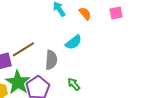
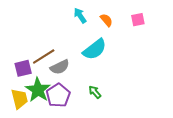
cyan semicircle: (74, 42) -> (95, 49), size x1.4
gray semicircle: (51, 60) -> (60, 67), moved, turned 60

